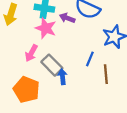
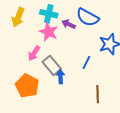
brown line: (106, 74) -> (98, 94), moved

